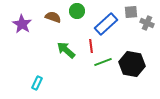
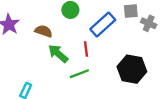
brown semicircle: (53, 17) -> (44, 31), moved
green line: (103, 62) -> (79, 74), moved

